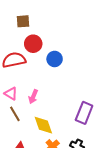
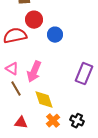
pink arrow: (33, 97) -> (34, 72), size x1.5
purple rectangle: (84, 113) -> (84, 74), moved

